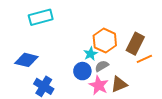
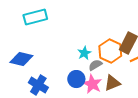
orange hexagon: (105, 41) -> (110, 51), moved
blue circle: (82, 71) -> (76, 79), moved

